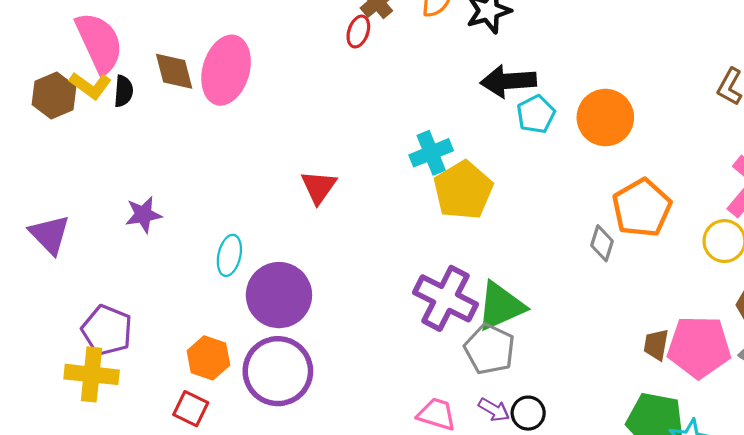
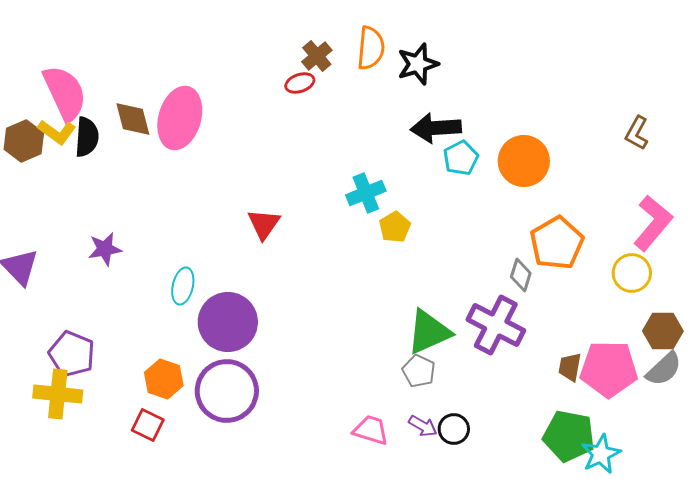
red ellipse: (358, 32) -> (300, 83), turned 52
black semicircle: (123, 91) -> (87, 137), size x1.4
yellow pentagon: (463, 190) -> (395, 227), size x0.6
purple cross: (445, 298) -> (496, 325), moved
gray pentagon: (490, 349) -> (419, 371), size x0.7

